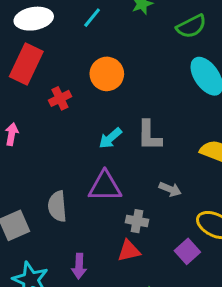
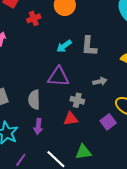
gray arrow: (170, 189) -> (100, 81), turned -40
gray semicircle: (57, 206) -> (34, 100), moved

